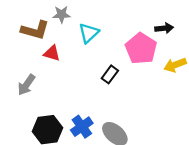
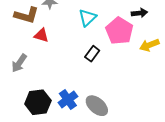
cyan triangle: (89, 33) -> (87, 18), moved

